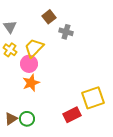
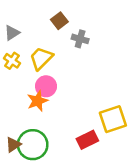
gray triangle: (10, 27) -> (12, 33), turned 32
pink circle: (29, 64) -> (46, 86), moved
green circle: (27, 119) -> (33, 145), size x1.6

